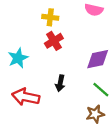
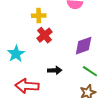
black arrow: (60, 83) -> (55, 70), turned -96

